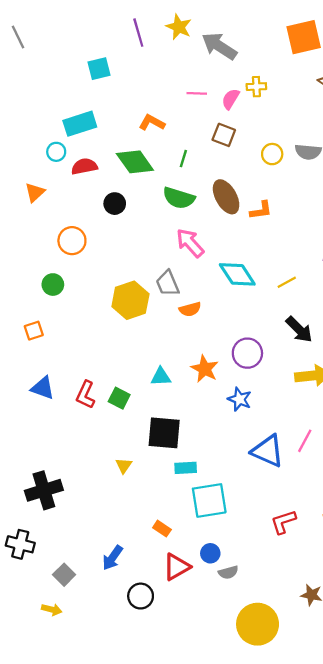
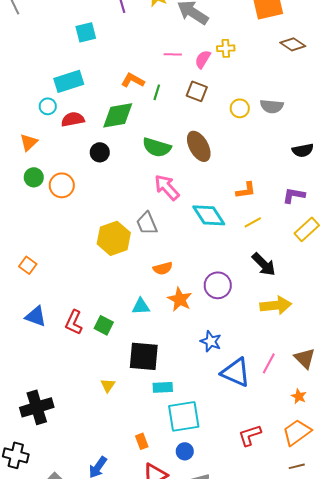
green line: (183, 159) -> (157, 92), moved
green diamond: (135, 162) -> (118, 115), turned -64
orange L-shape: (261, 210) -> (246, 190), moved
green circle: (53, 285) -> (34, 177), moved
orange semicircle: (190, 309) -> (163, 268), moved
orange square: (34, 331) -> (28, 265), turned -36
blue star: (240, 399) -> (211, 341), moved
orange rectangle: (162, 529) -> (142, 441), turned 35
blue circle: (210, 553) -> (185, 451), moved

